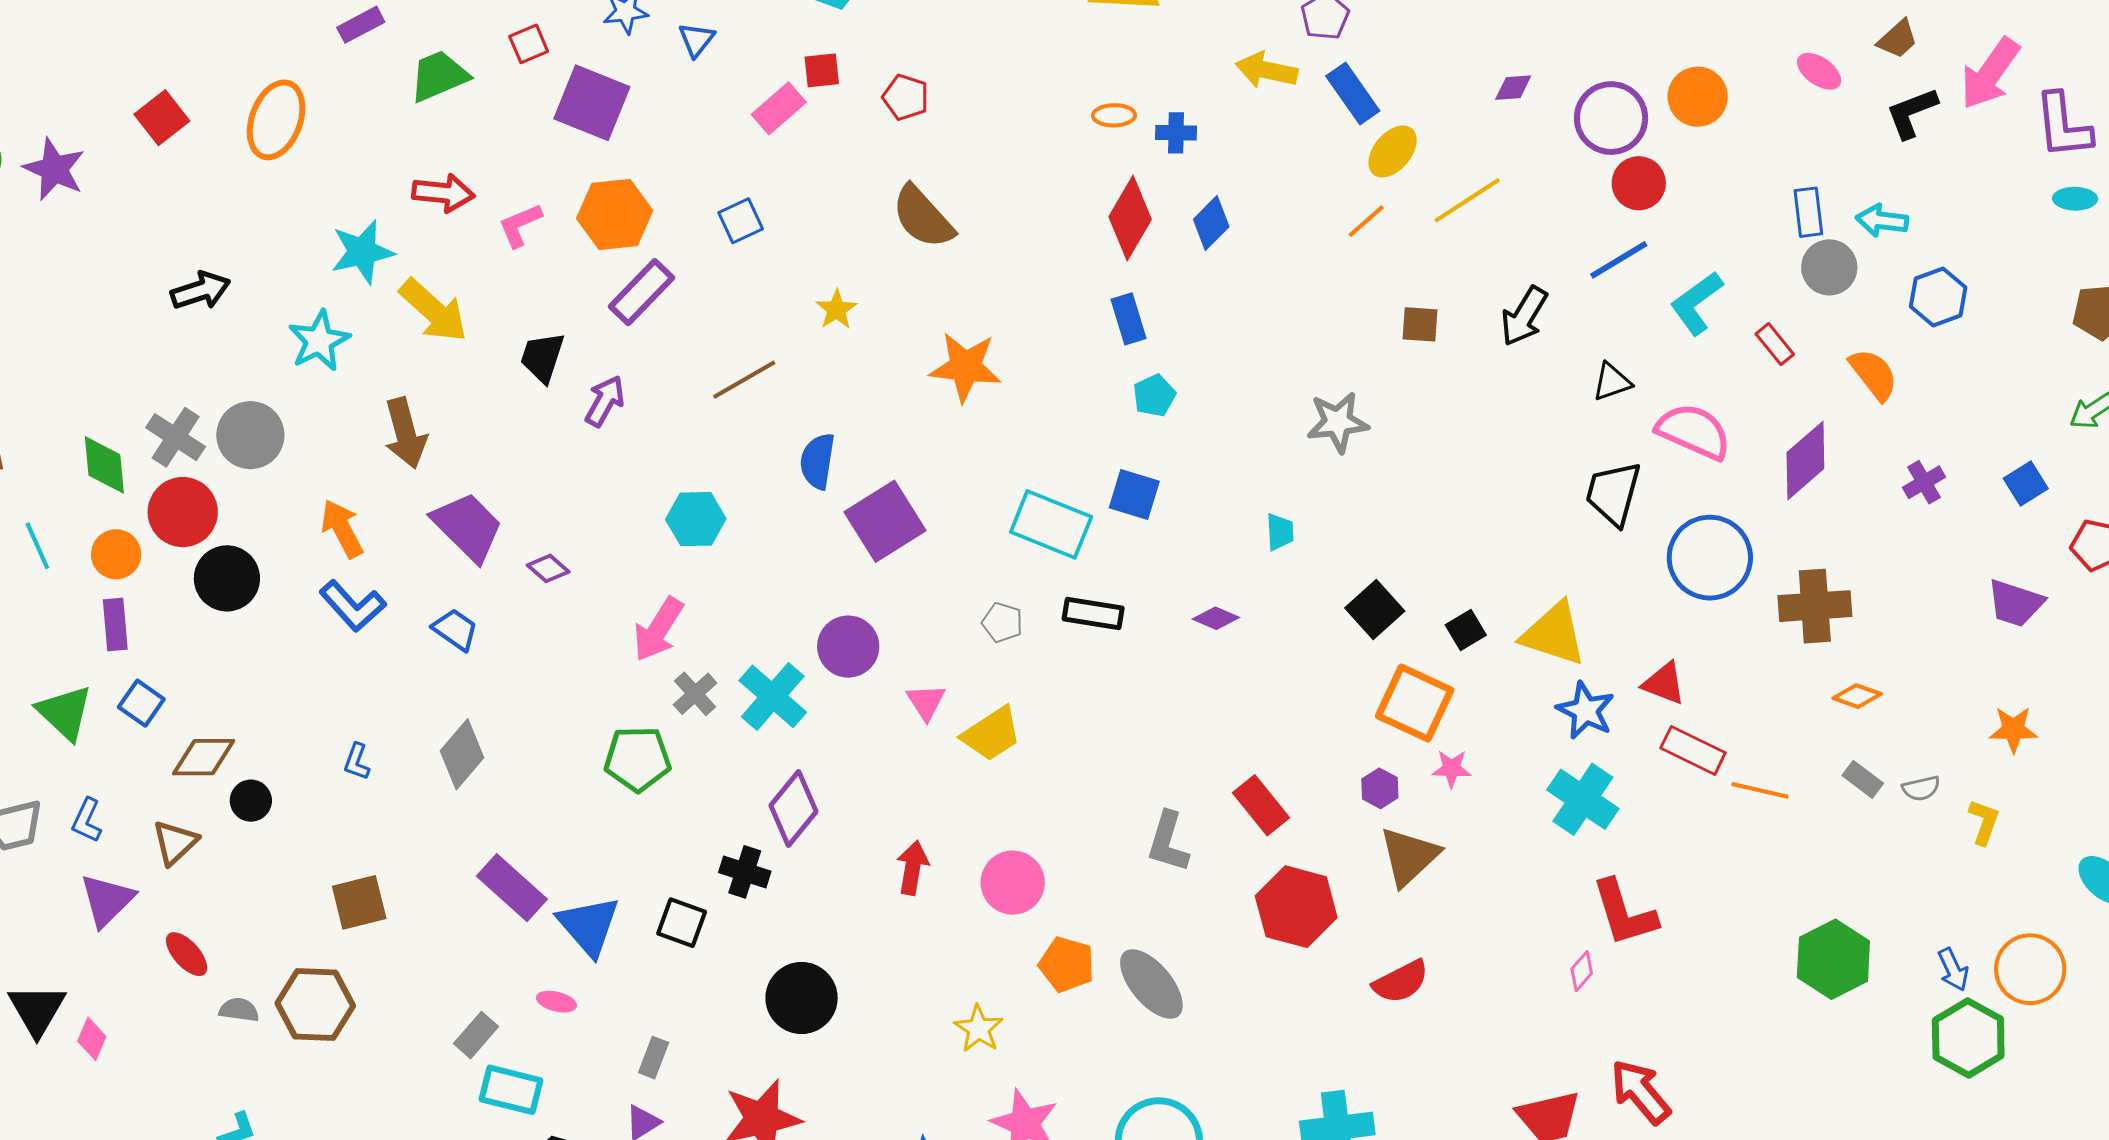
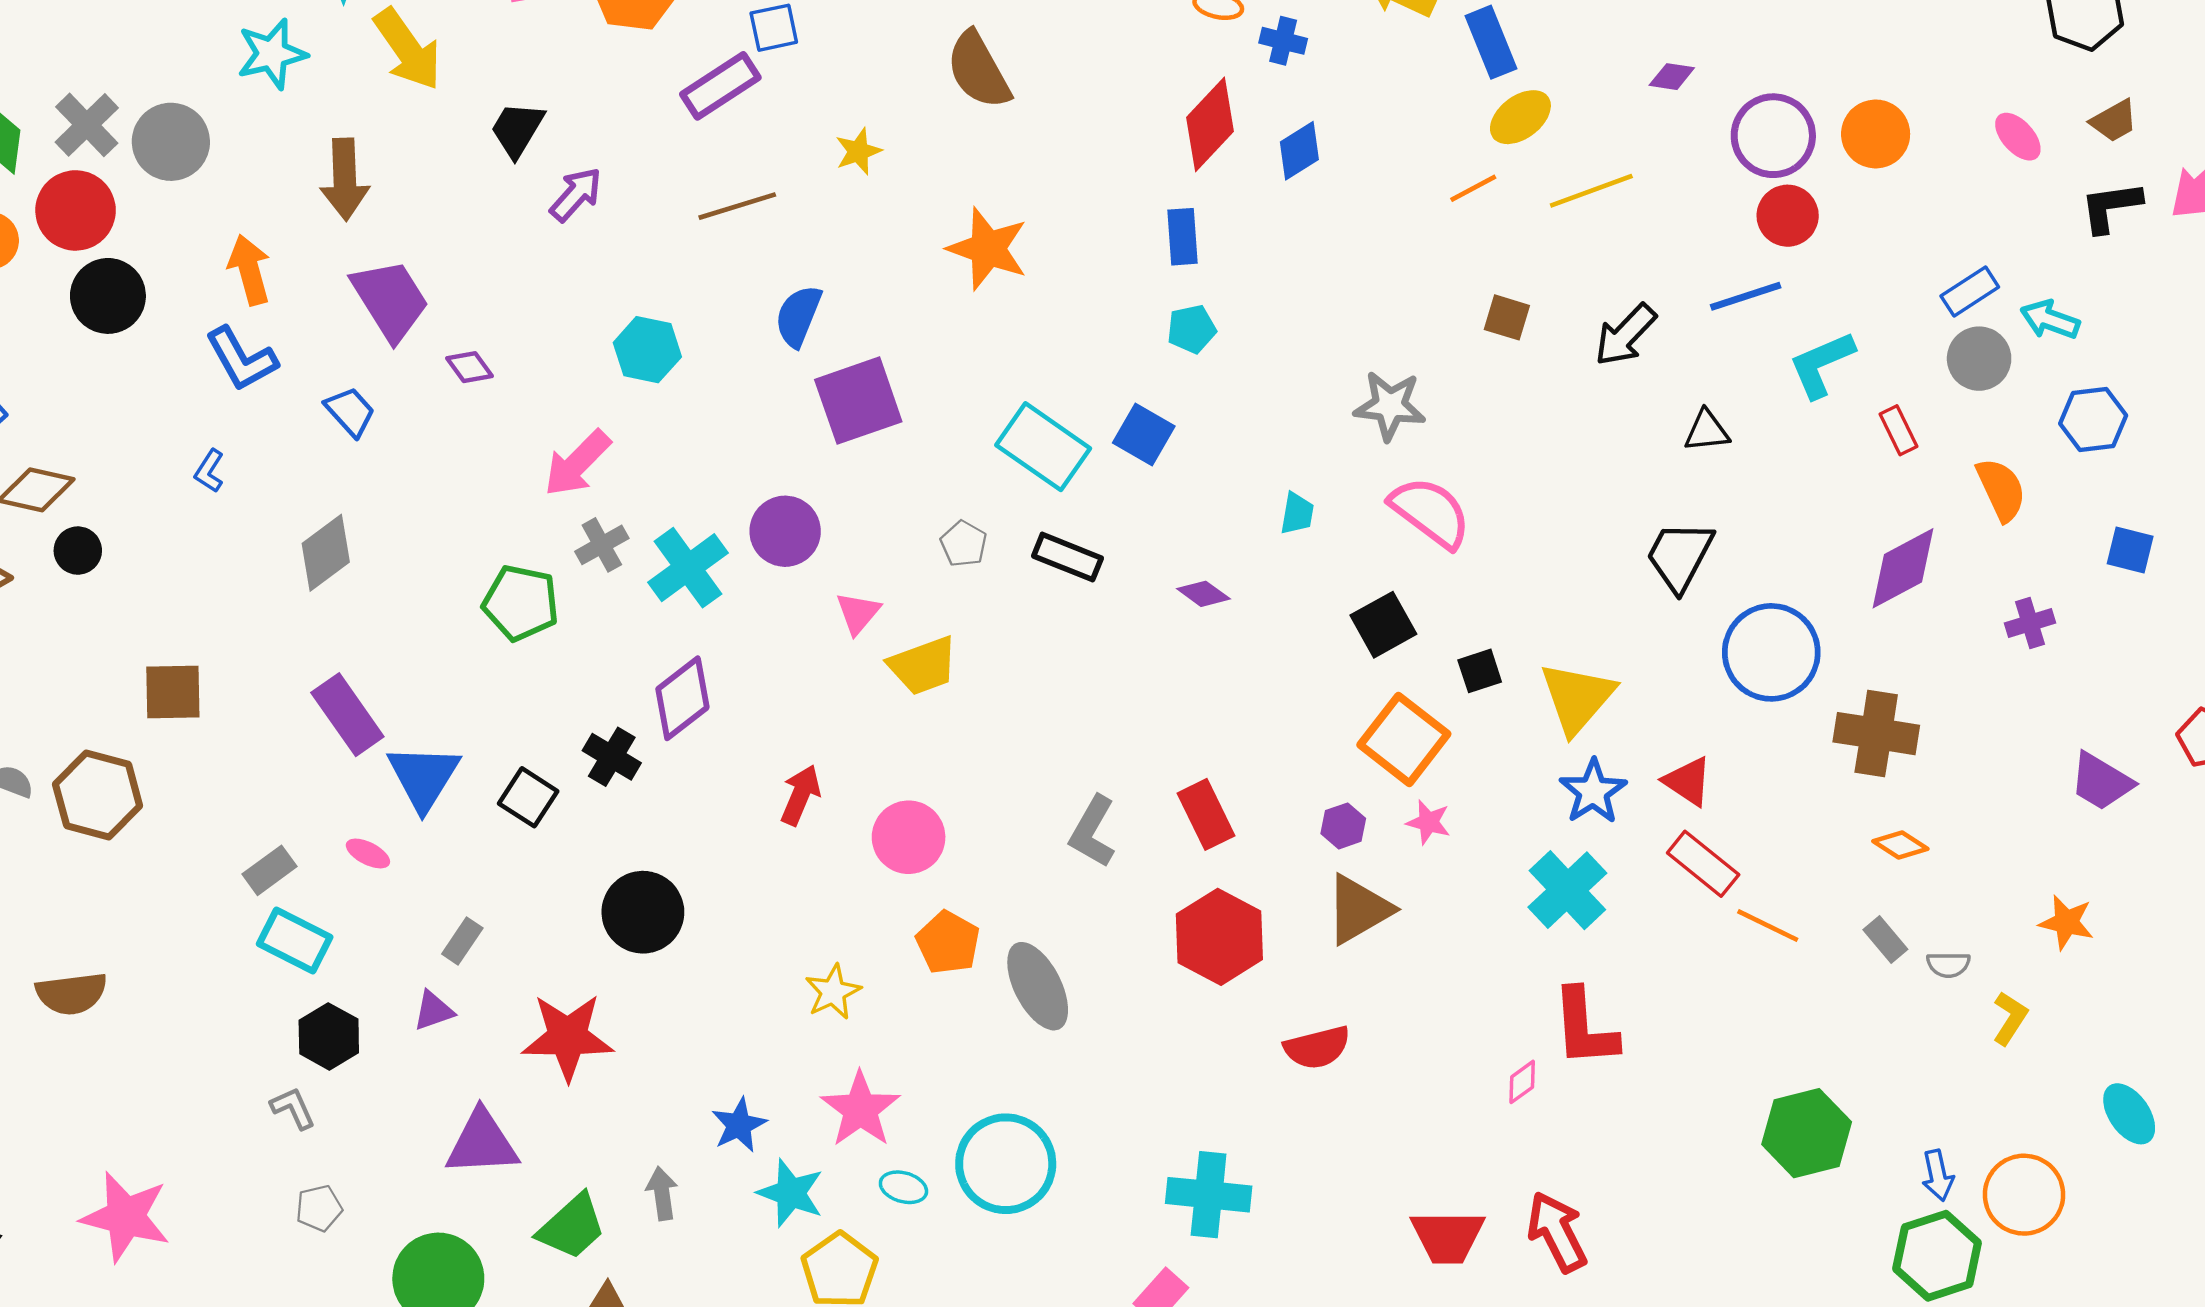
blue rectangle: (1808, 212) -> (1970, 291), turned 51
purple rectangle: (641, 292) -> (720, 86), moved
pink semicircle: (1694, 431) -> (1430, 512), moved
blue square: (2026, 484) -> (2130, 550), moved, turned 33
yellow triangle: (1554, 634) -> (1577, 698), turned 40
blue L-shape: (357, 762) -> (209, 471), moved

